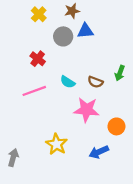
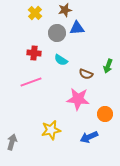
red cross: (38, 59) -> (34, 53), turned -32
cyan semicircle: (68, 82) -> (61, 60), moved
yellow star: (57, 144) -> (51, 130), turned 30

